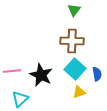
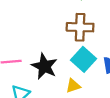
yellow triangle: (79, 92) -> (73, 86), moved

